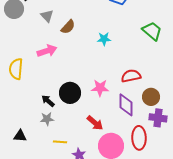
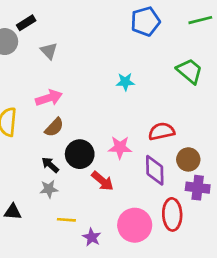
brown semicircle: (68, 27) -> (54, 127), moved
red arrow: (95, 123) -> (102, 181), moved

